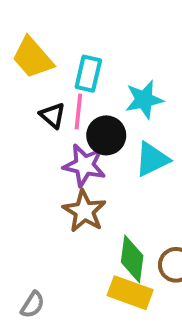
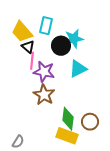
yellow trapezoid: (33, 58) -> (22, 32), moved
pink line: (78, 112) -> (32, 61), moved
black circle: (106, 135) -> (61, 46), moved

